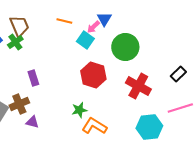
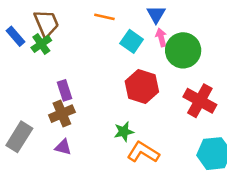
pink arrow: (93, 27) -> (161, 37), moved, turned 120
brown cross: (19, 104) -> (62, 114), moved

